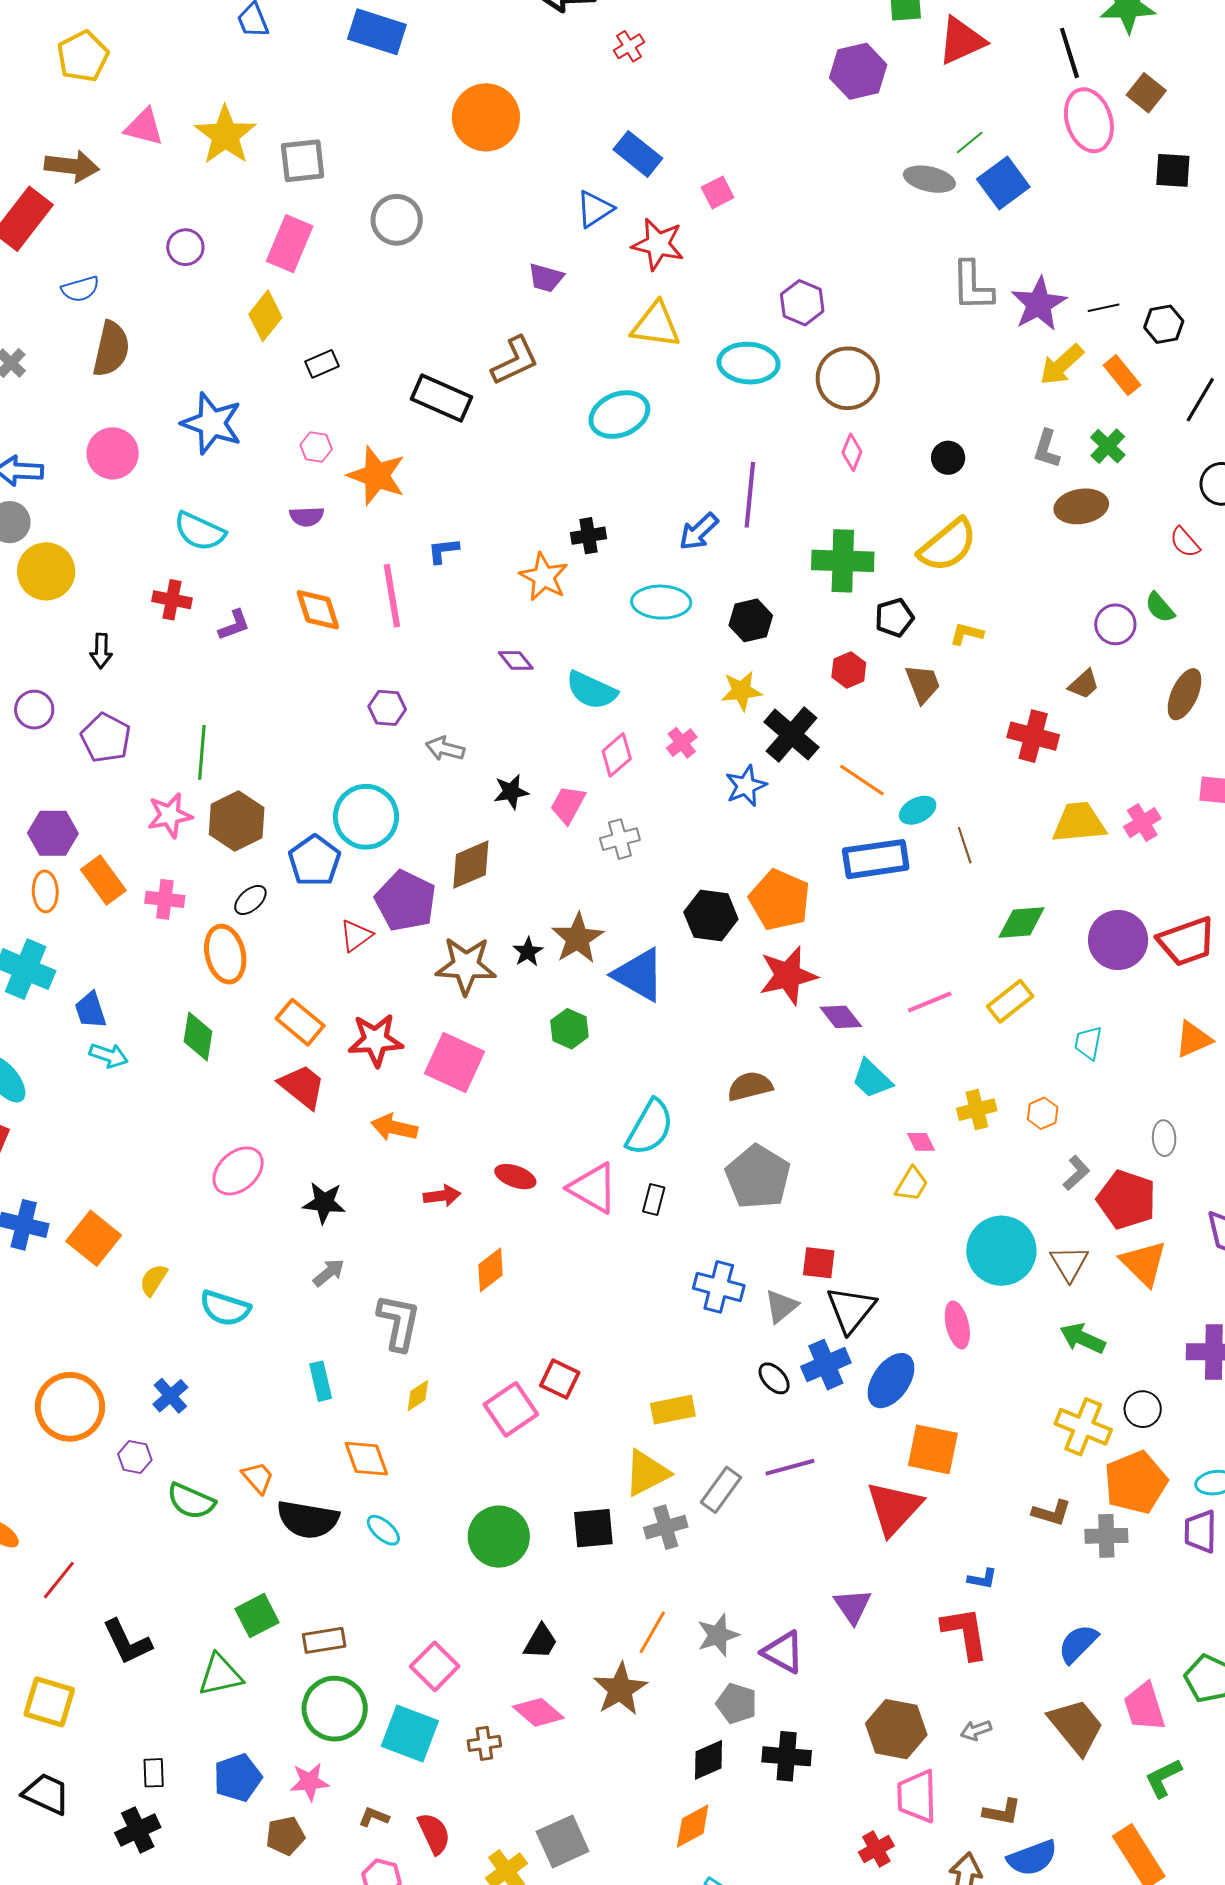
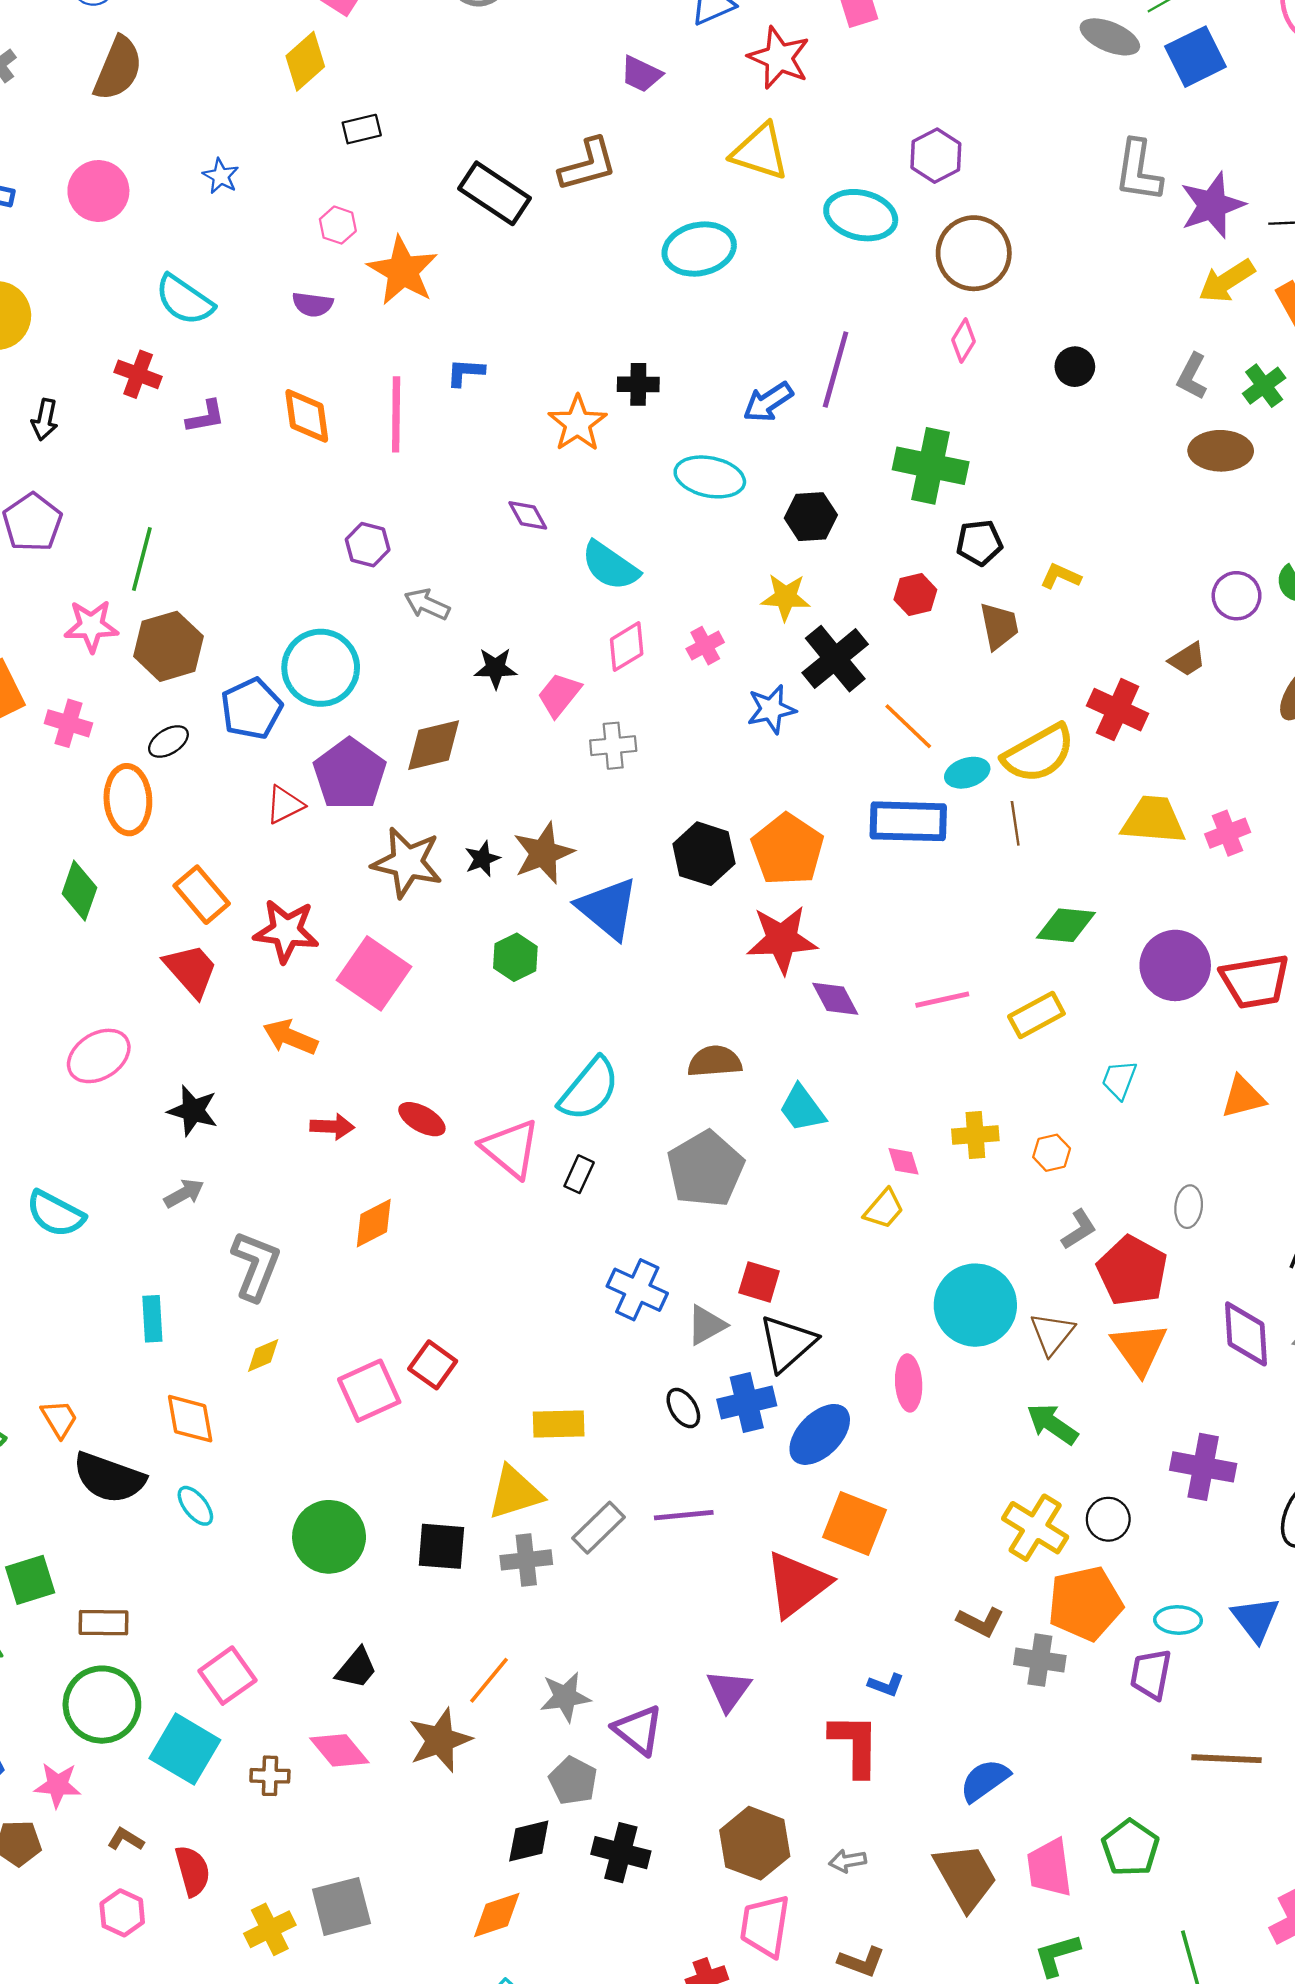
blue star: (212, 423) -> (221, 176), size x0.5
yellow semicircle: (948, 545) -> (1039, 753), moved
cyan trapezoid: (872, 1079) -> (802, 1109), moved

